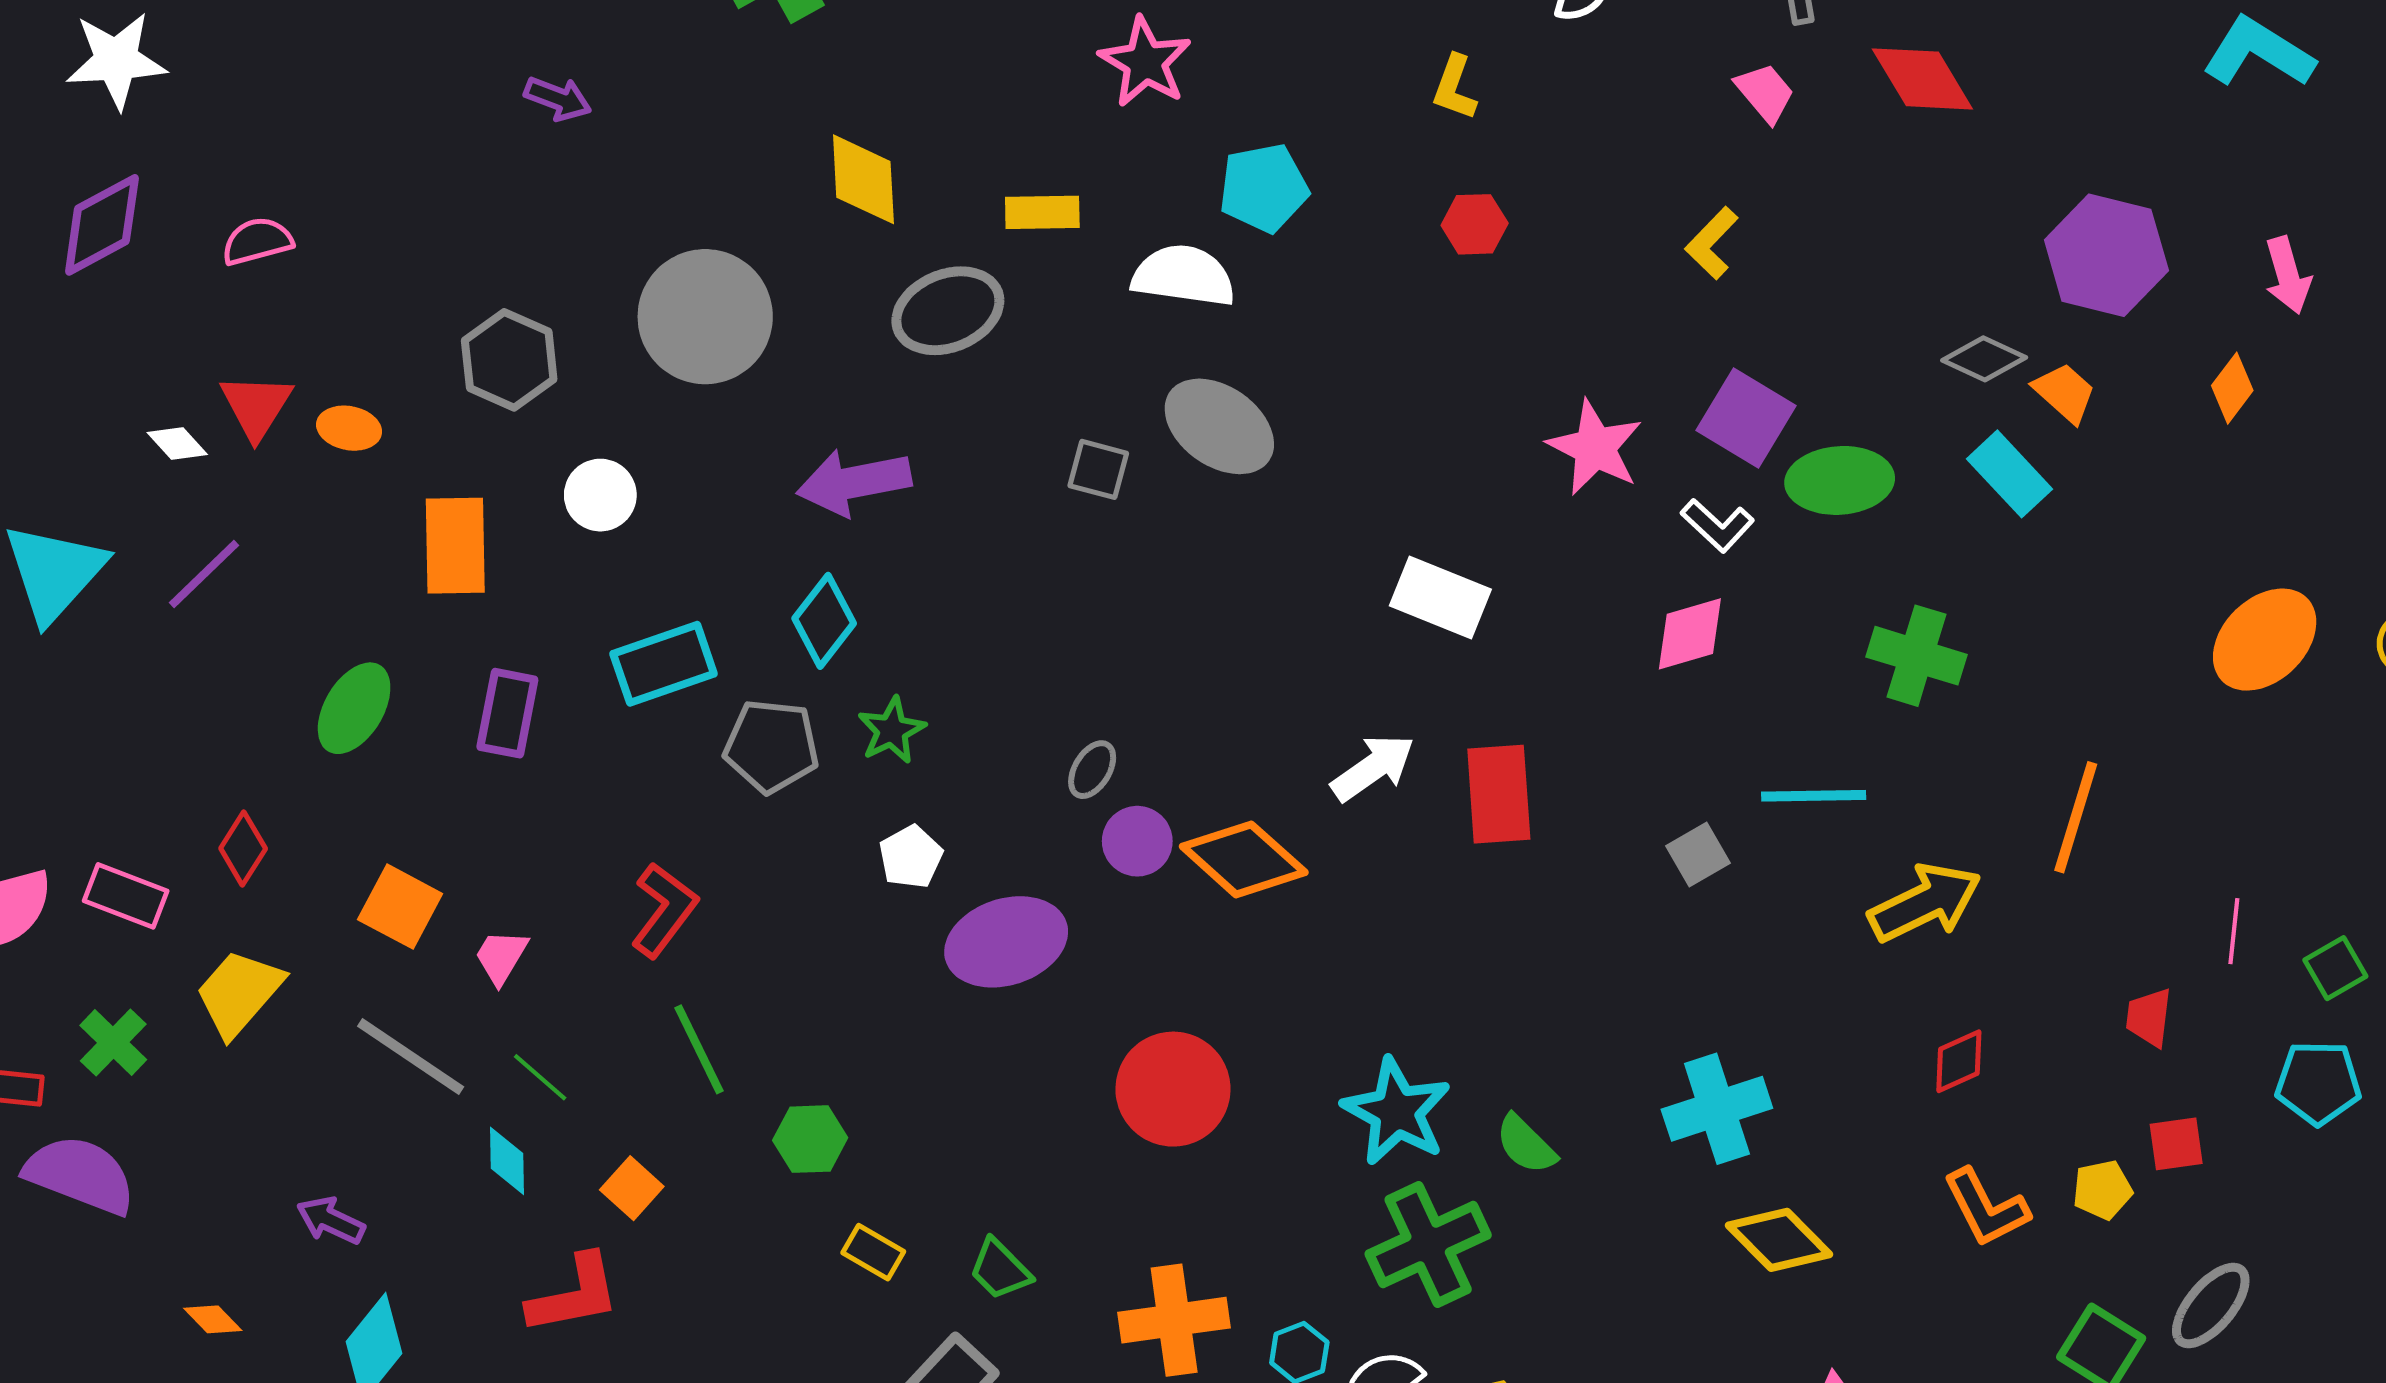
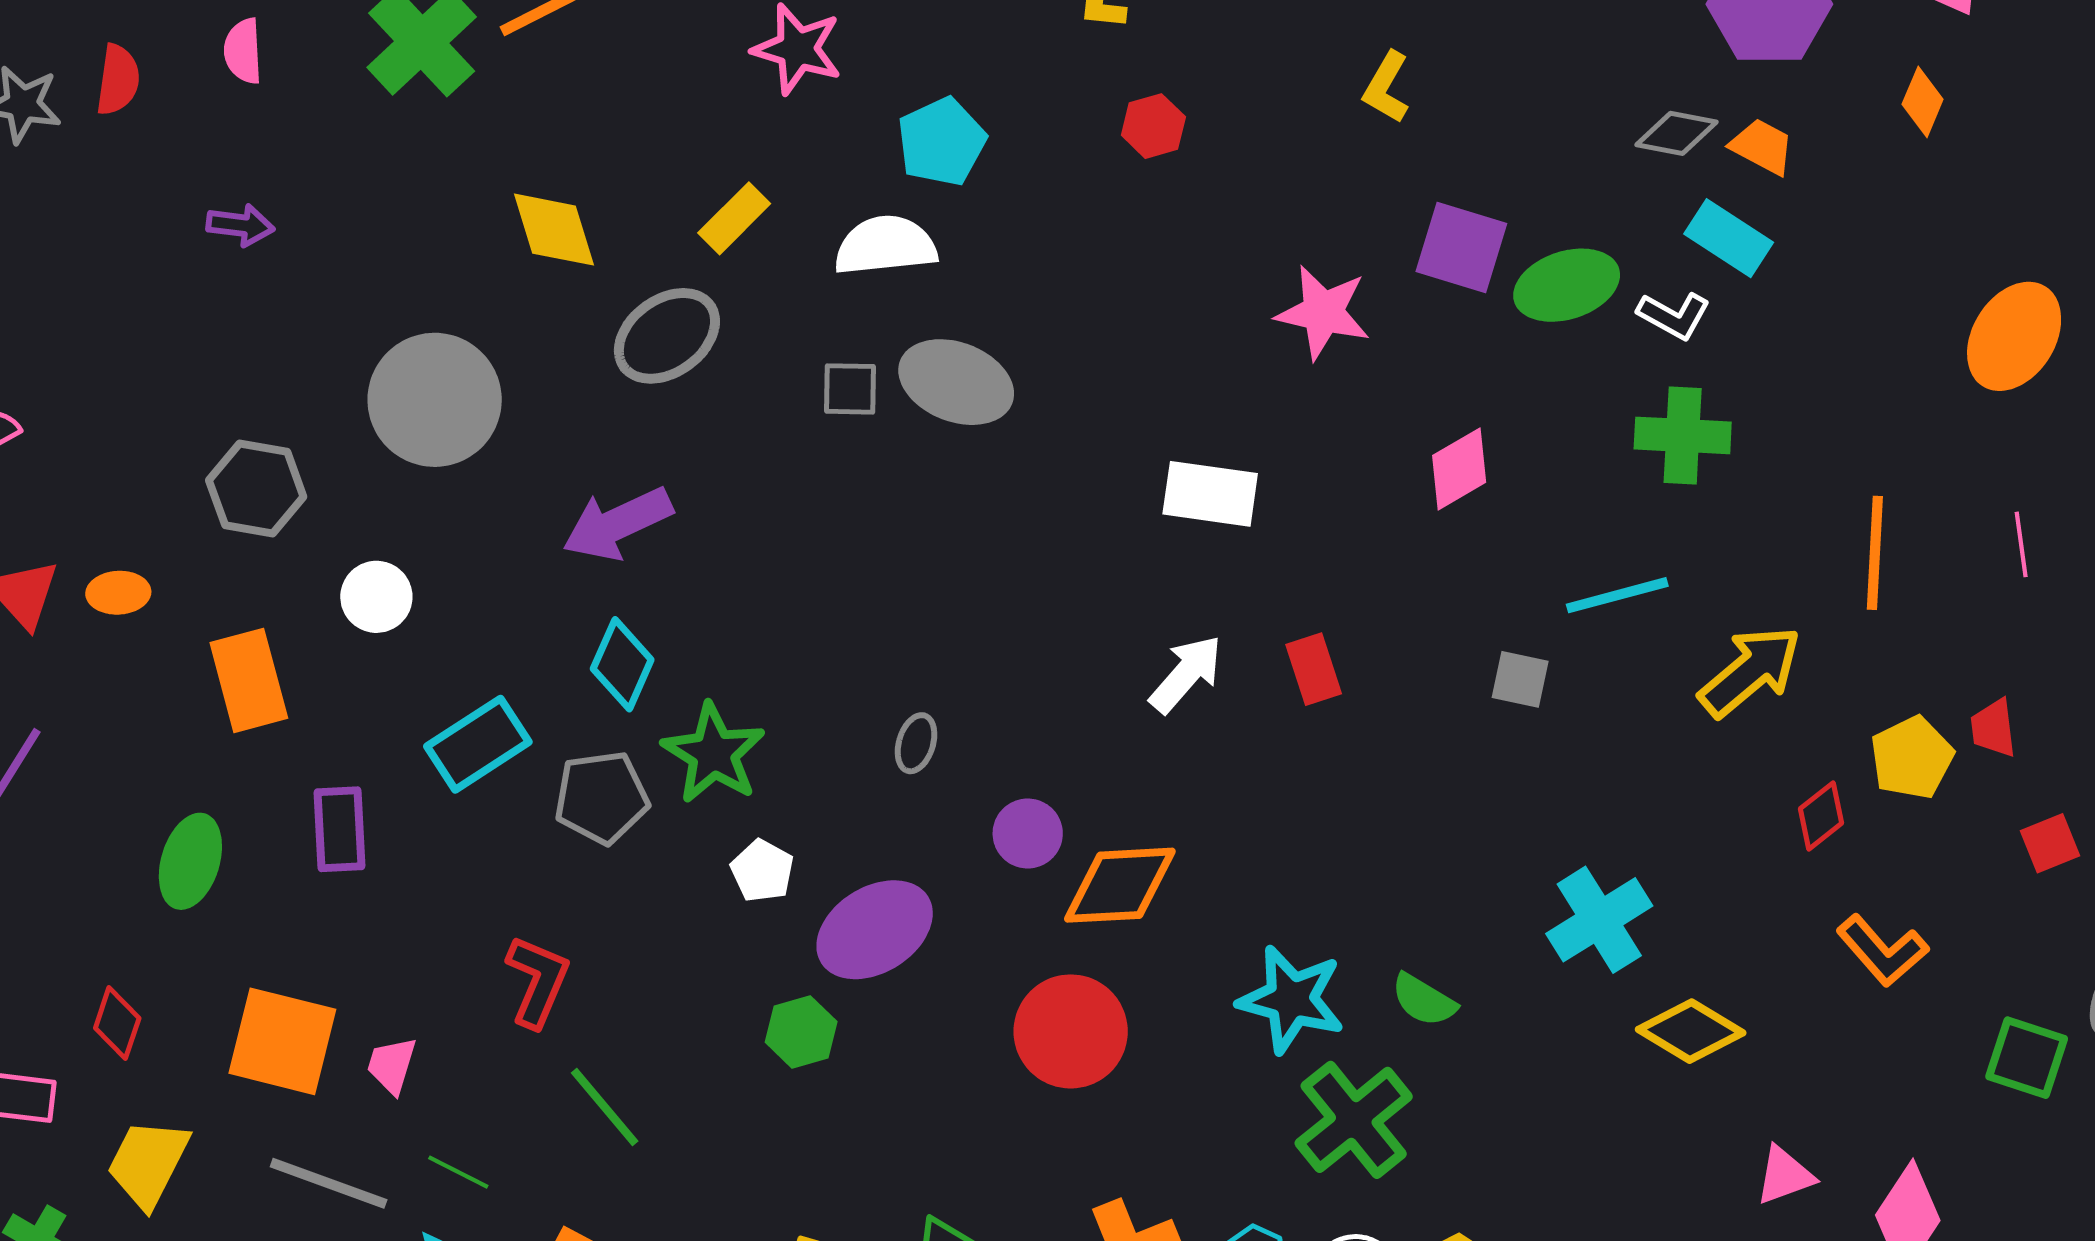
yellow rectangle: (1042, 212) -> (734, 218), turned -30
gray square: (1098, 469) -> (850, 389), moved
white L-shape: (1717, 525) -> (1674, 316), moved
green star: (892, 730) -> (713, 753), size x1.5
red rectangle: (1499, 794) -> (1314, 669), size x0.7
purple circle: (1137, 841) -> (1028, 834), moved
gray square: (1698, 855) -> (1520, 679), turned -34
orange diamond: (1244, 859) -> (1120, 885), moved, turned -31
orange square: (400, 907) -> (282, 1041), size x1.4
pink line: (2234, 931) -> (2021, 544), moved
green hexagon: (810, 1139) -> (801, 1032), moved
yellow pentagon: (2102, 1190) -> (1912, 758), moved, size x1.4

